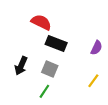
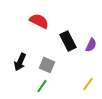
black rectangle: (56, 43) -> (68, 41), moved, turned 42
yellow line: (93, 81) -> (88, 84), moved

